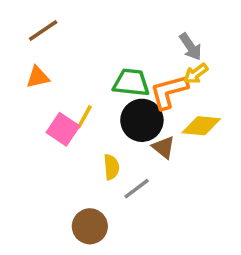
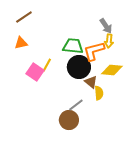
yellow arrow: (196, 74) -> (109, 41), turned -48
yellow semicircle: (111, 167) -> (99, 93), moved
brown circle: (90, 226) -> (69, 120), moved

